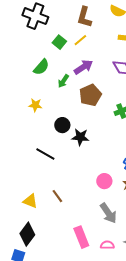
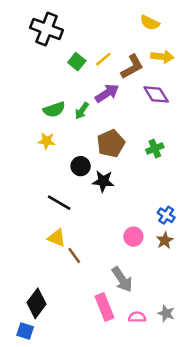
brown L-shape: (84, 17) -> (132, 67), moved, turned -135
green semicircle: (41, 67) -> (54, 109), moved, turned 30
brown pentagon: (90, 95) -> (111, 143), moved
yellow triangle: (30, 201) -> (57, 238), moved
gray arrow: (108, 213) -> (122, 279), moved

